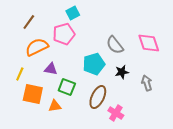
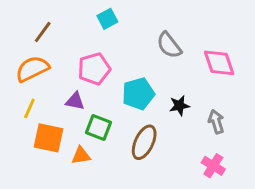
pink pentagon: (64, 34) -> (94, 69), moved
gray semicircle: (115, 45) -> (169, 45), moved
orange semicircle: (37, 47) -> (32, 69), moved
pink cross: (116, 113) -> (213, 166), moved

